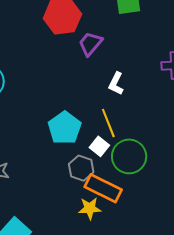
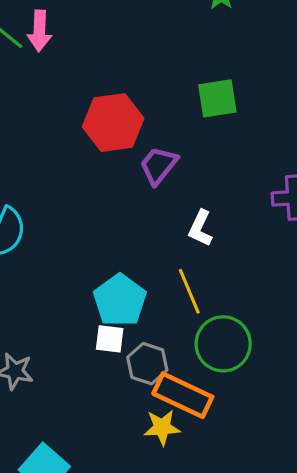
white square: (99, 146) -> (110, 339), moved, turned -30

